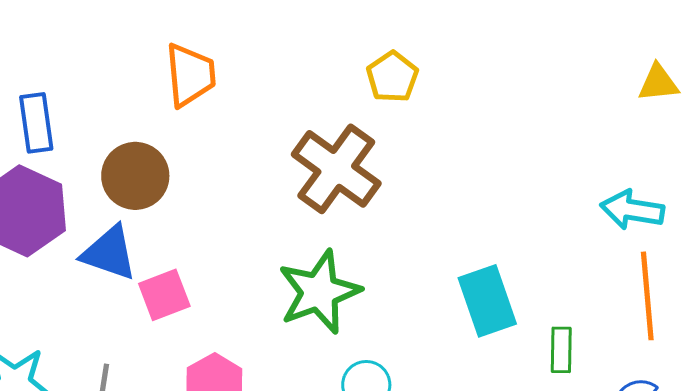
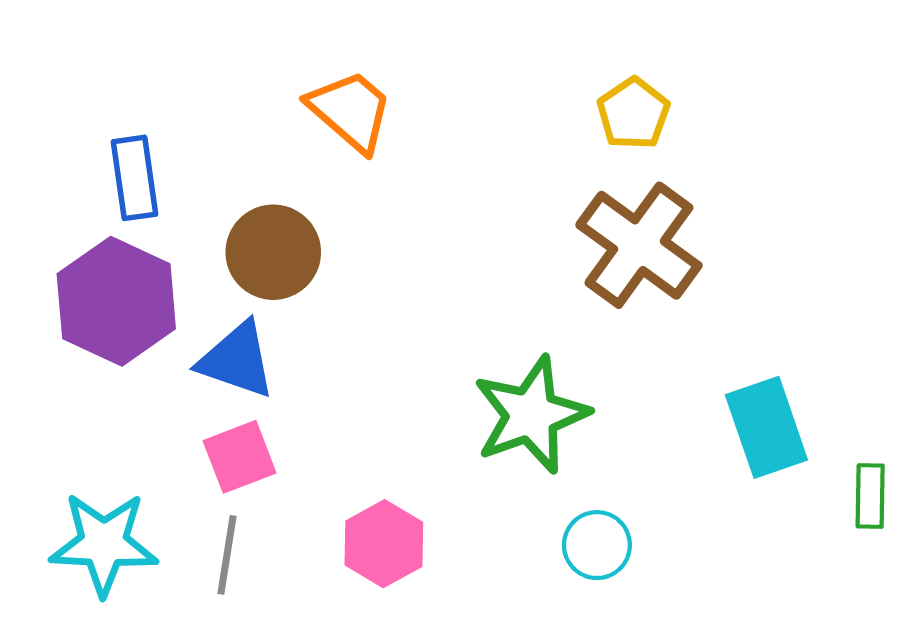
orange trapezoid: (190, 75) -> (350, 111), turned -44
brown cross: (336, 169) -> (639, 245), moved
pink square: (164, 295) -> (240, 457), moved

